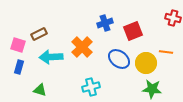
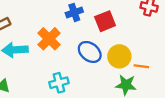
orange line: (166, 52) -> (141, 66), moved

